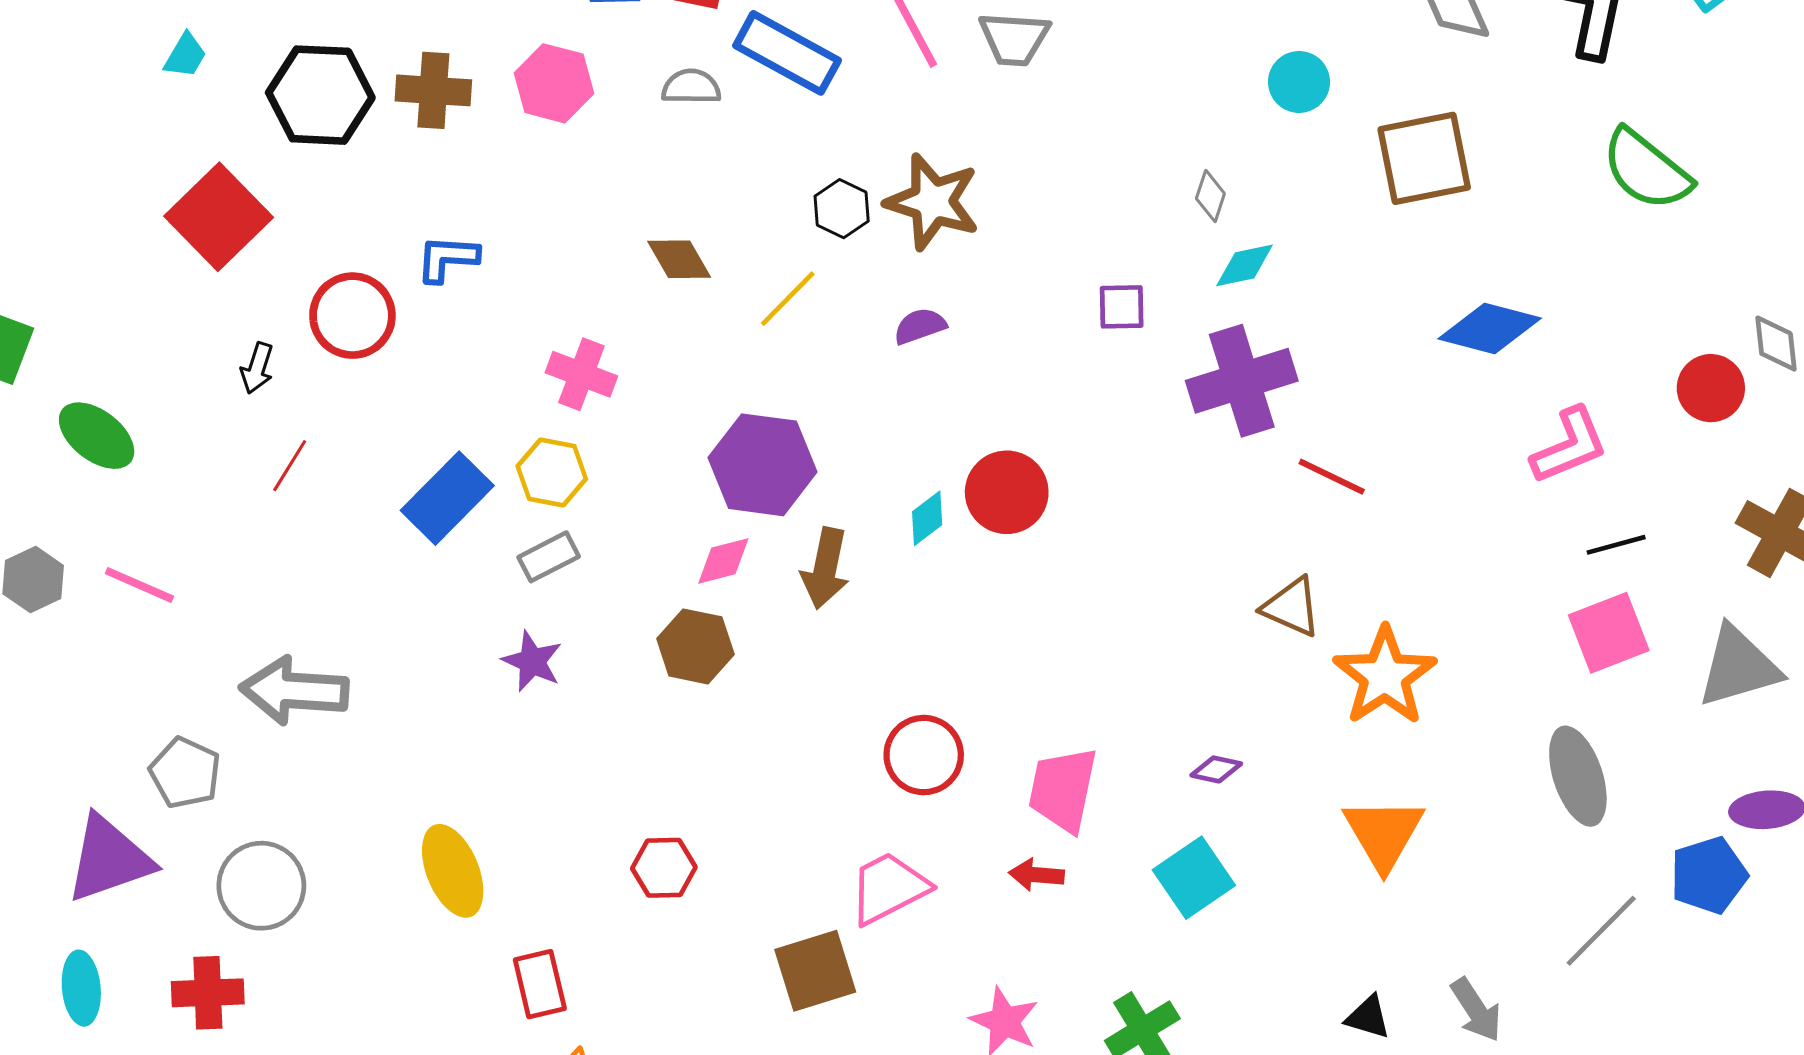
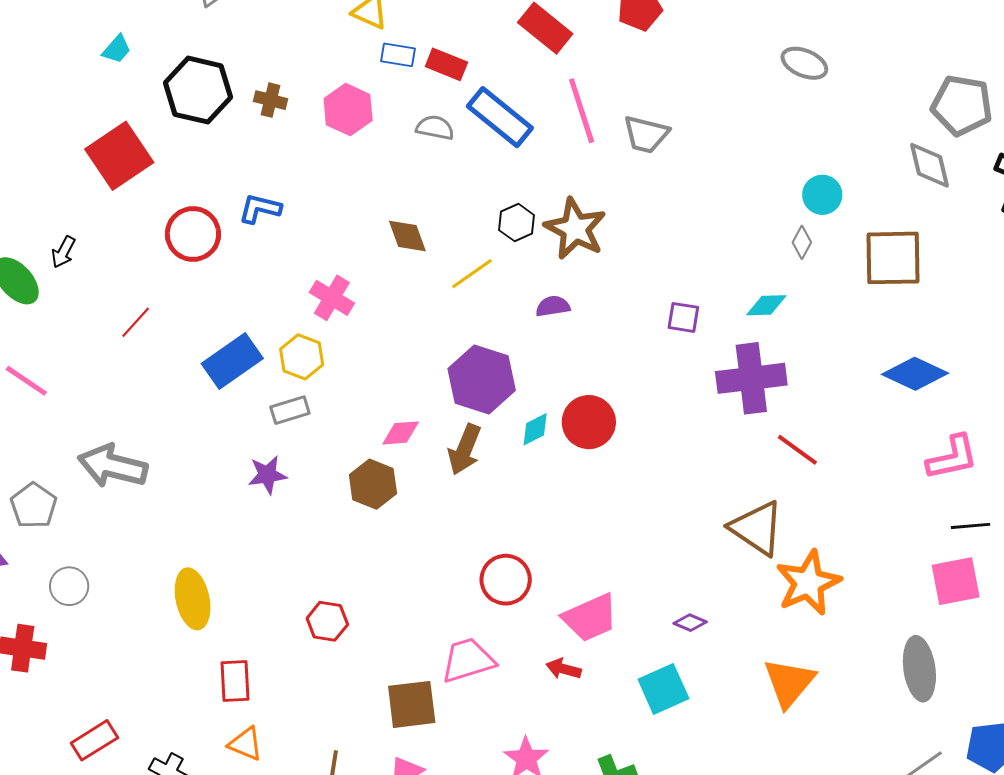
brown cross: (433, 90) -> (271, 100), size x0.7
gray diamond: (1210, 196) -> (802, 242), moved
black arrow: (257, 368) -> (63, 252), moved
purple hexagon: (763, 465) -> (482, 379), moved
brown triangle: (1292, 607) -> (757, 528), size x1.4
purple star: (532, 661) -> (267, 475), turned 30
pink trapezoid: (1063, 789) -> (590, 618), turned -136
gray circle: (261, 886) -> (69, 586), size x0.7

